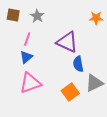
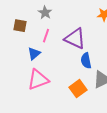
brown square: (13, 15) -> (20, 26), moved
pink line: (27, 39) -> (46, 36), moved

